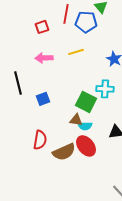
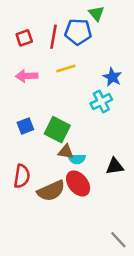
red line: (66, 14) -> (54, 37), moved
cyan cross: (105, 89) -> (101, 102), moved, turned -30
green square: (86, 102) -> (57, 130), moved

